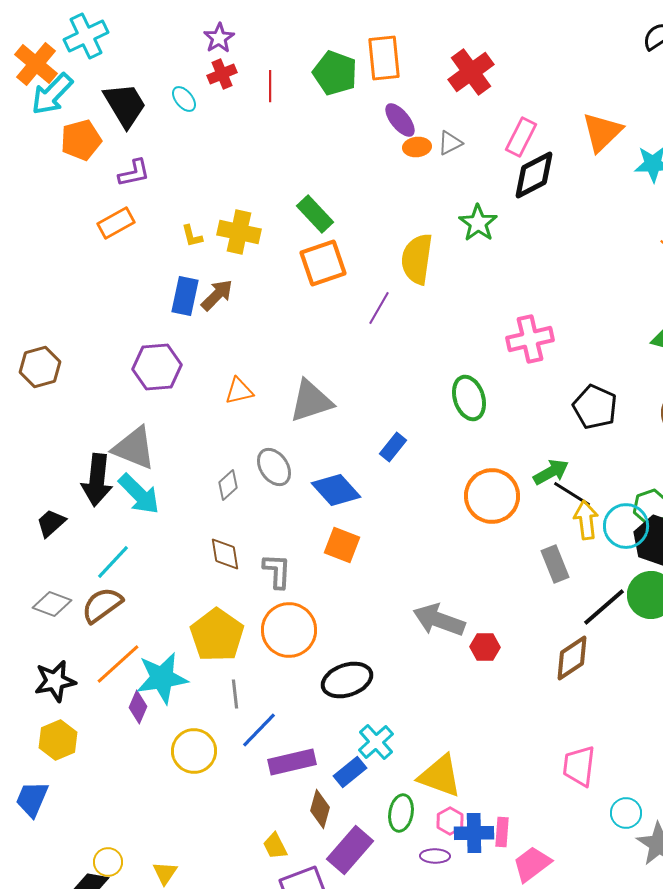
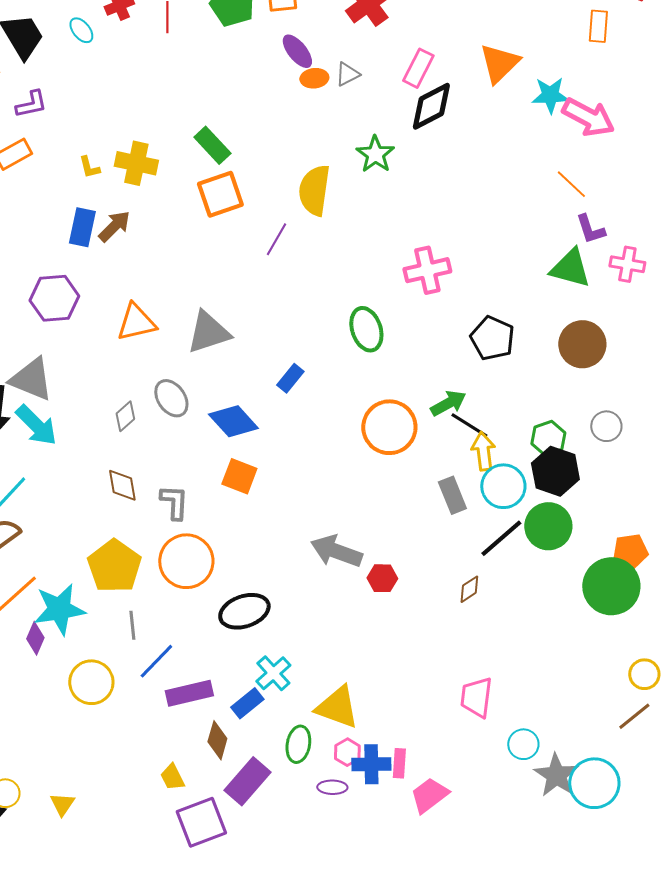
orange triangle: (239, 391) -> (136, 322), size x1.4
cyan circle: (626, 526) -> (503, 486), moved
brown diamond: (572, 658) -> (469, 589), size x0.6

